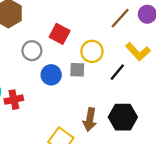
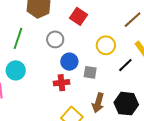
red square: (60, 34) -> (79, 16), moved
gray square: (77, 70) -> (90, 72), moved
red cross: (14, 100) -> (61, 83), moved

